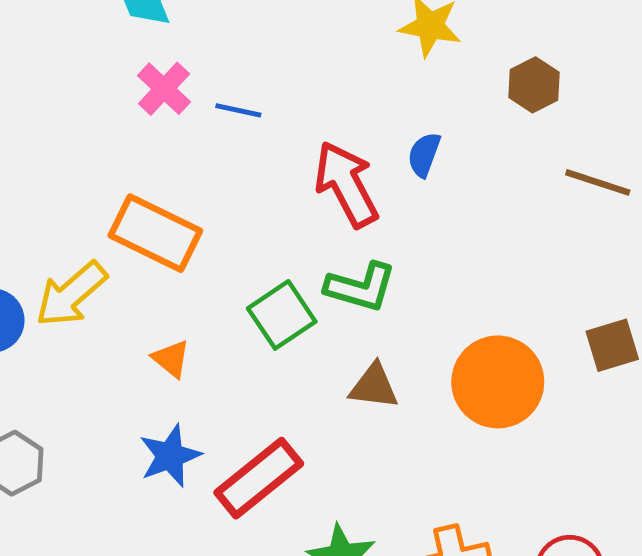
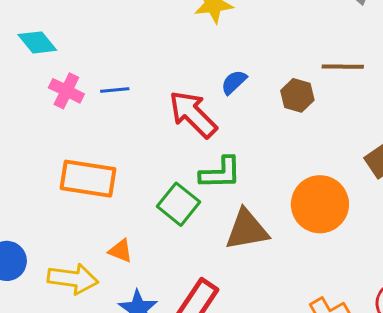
brown hexagon: (534, 85) -> (297, 95), moved
blue semicircle: (424, 155) -> (234, 82), turned 44
yellow arrow: (71, 294) -> (73, 279), moved, turned -114
brown triangle: (374, 386) -> (247, 230), size x1.4

